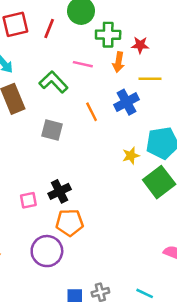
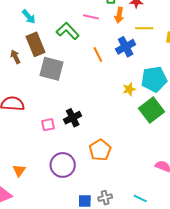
gray square: (52, 130) -> (52, 69), moved, size x1.4
orange pentagon: (70, 223) -> (100, 150), moved, turned -30

